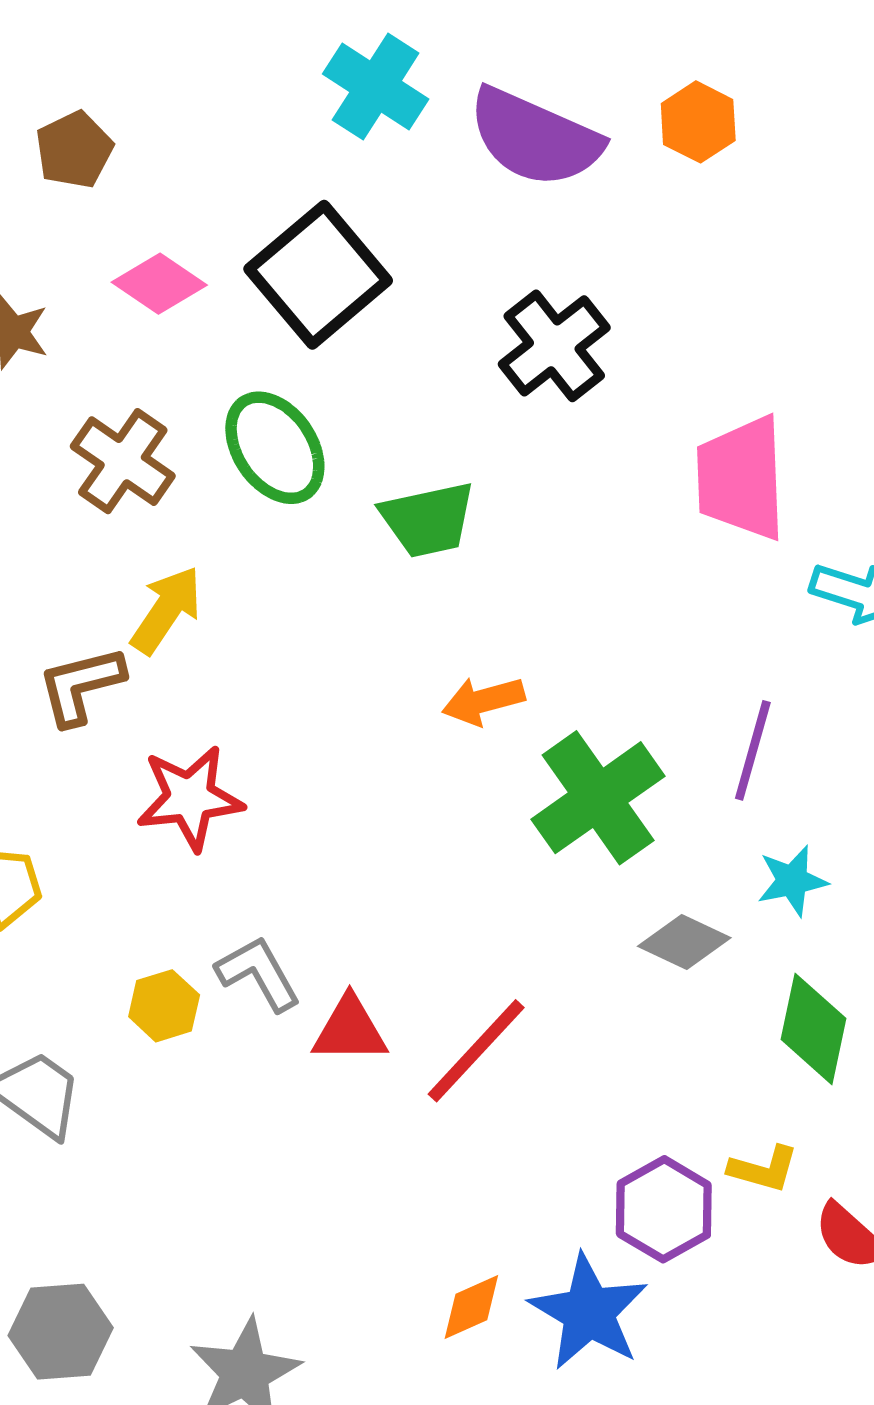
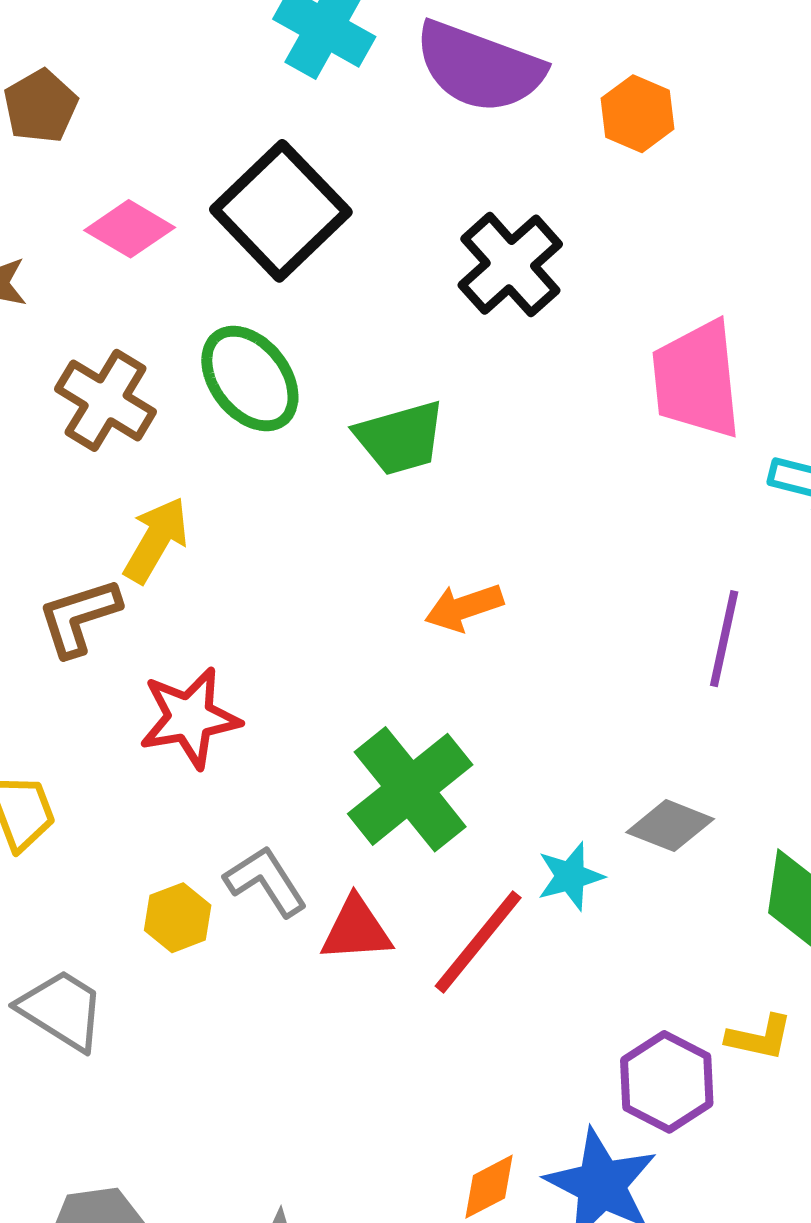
orange hexagon: (698, 122) -> (637, 114), moved
green cross: (598, 798) -> (410, 789), moved
cyan star: (792, 881) -> (570, 876), moved

